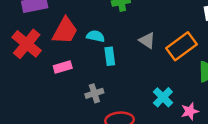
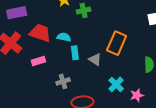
red trapezoid: (65, 31) -> (40, 33), turned -100
gray triangle: (147, 40) -> (95, 59), moved
orange rectangle: (181, 46) -> (117, 43), moved, turned -30

